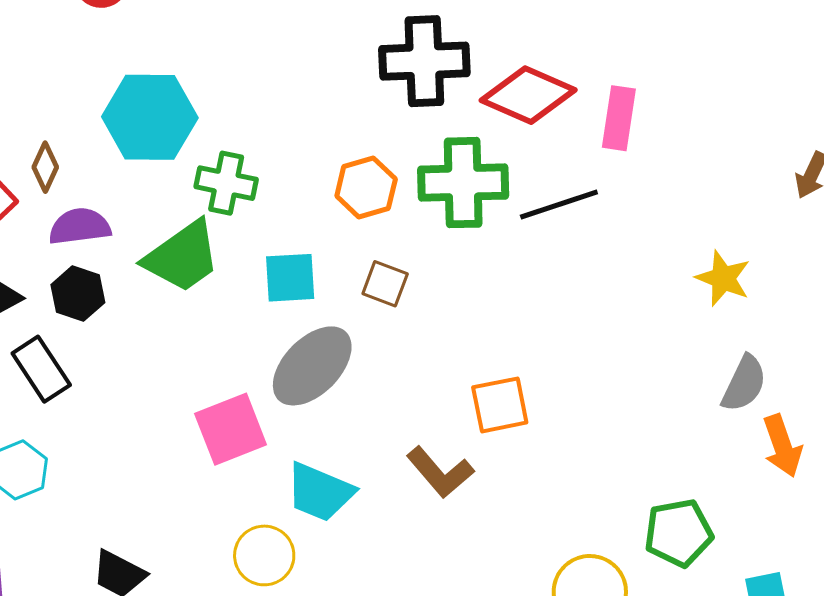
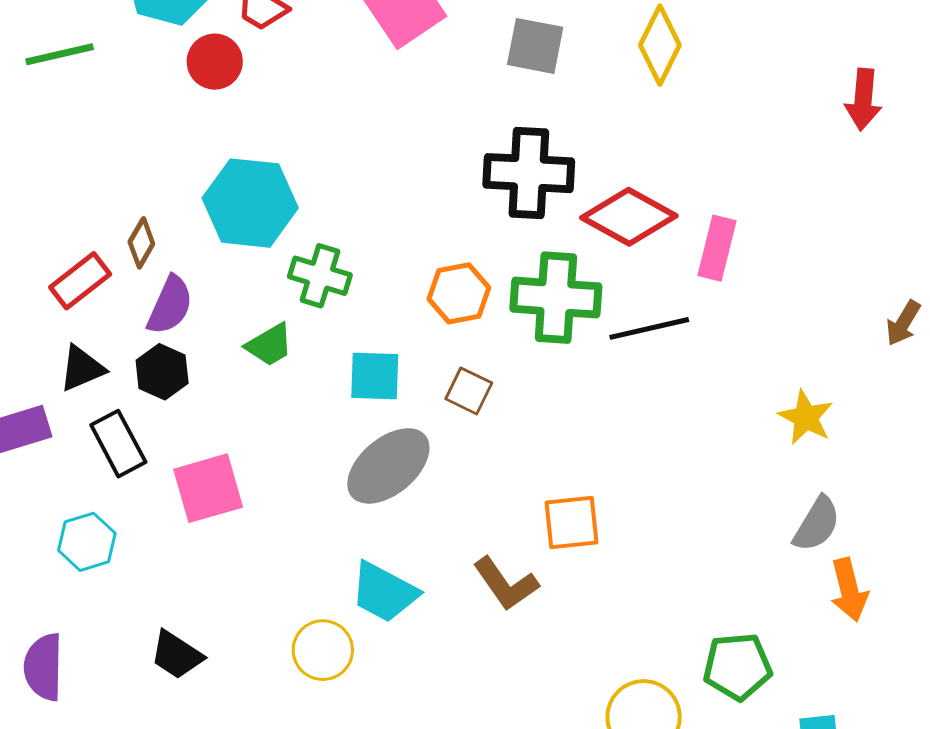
purple semicircle: (80, 227) -> (170, 305), turned 116
green trapezoid: (182, 257) -> (269, 345), size x0.6
pink square: (231, 429) -> (208, 488), moved

